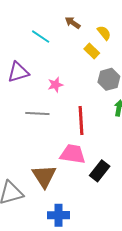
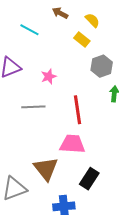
black rectangle: (100, 171) -> (89, 179), moved

